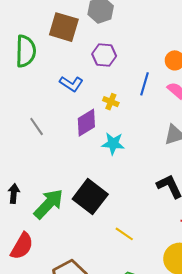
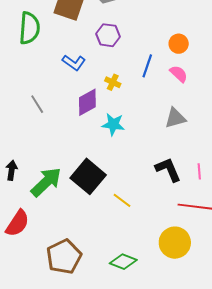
yellow line: (124, 234) -> (122, 200), moved

